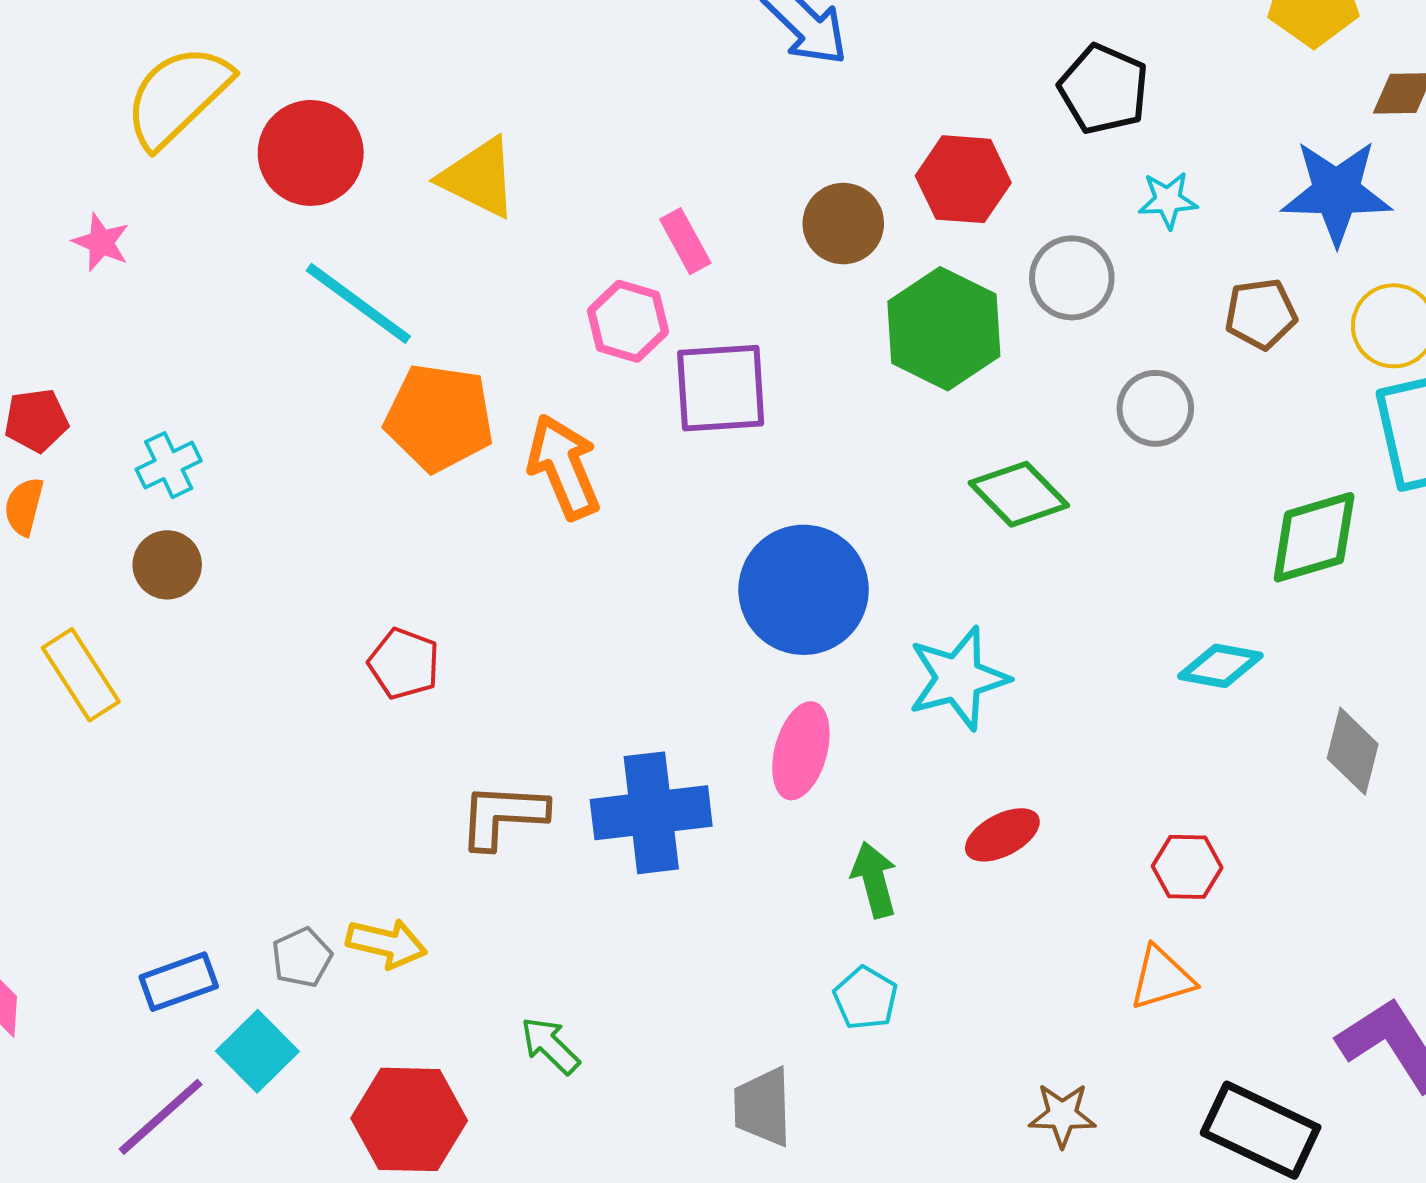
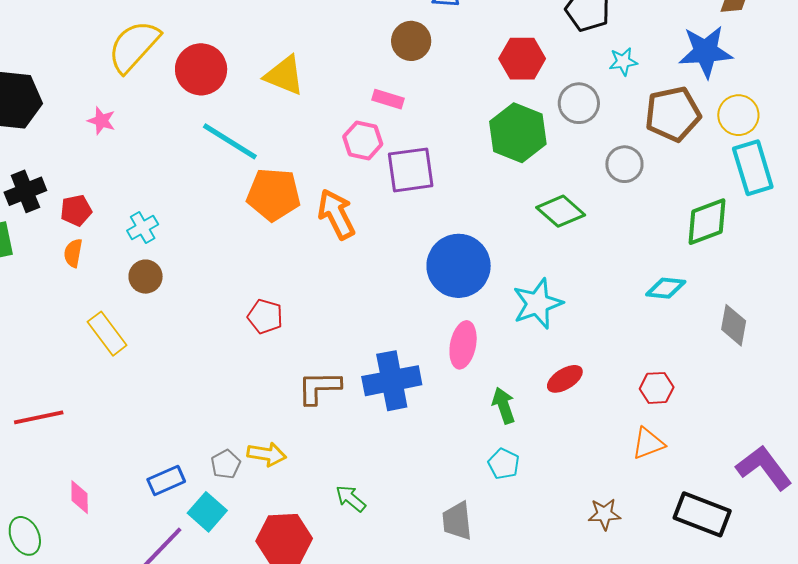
brown circle: (843, 224) -> (411, 41), moved
pink rectangle: (685, 241) -> (388, 99), turned -40
brown pentagon: (1261, 314) -> (673, 114), size x1.6

